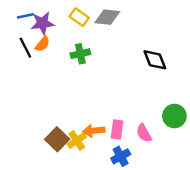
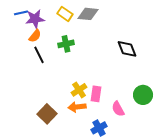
black line: (25, 48) -> (39, 55), moved
pink rectangle: (117, 129) -> (96, 94), moved
yellow cross: (77, 140) -> (79, 90), moved

